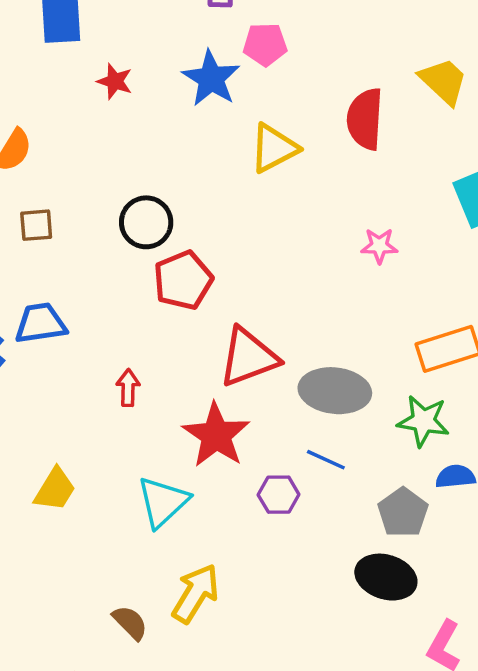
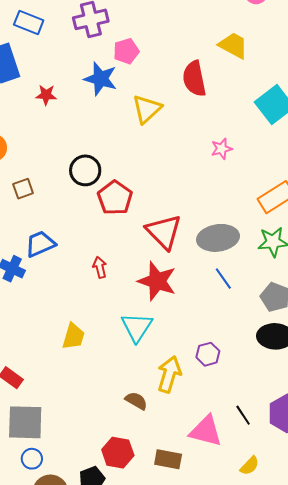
red triangle: (248, 357) -> (164, 232), turned -39
blue line: (326, 460) -> (223, 279), turned 45
purple hexagon: (279, 495) -> (208, 354), moved

